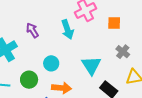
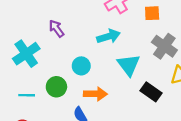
cyan arrow: (67, 30) -> (109, 36), moved, turned -84
gray cross: (123, 52) -> (164, 46), size x1.5

